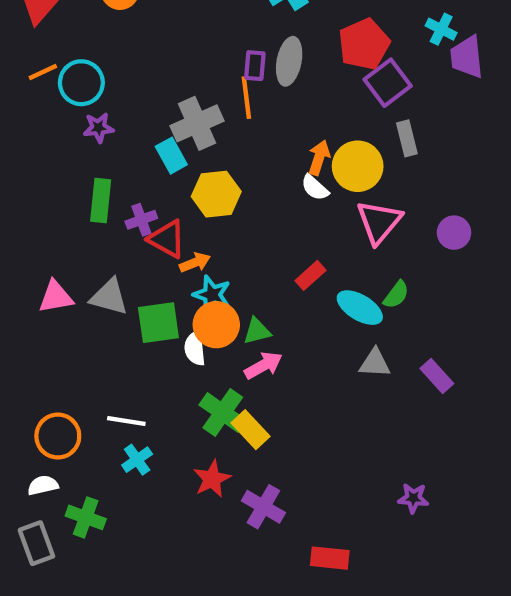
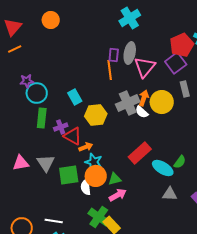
red pentagon: (364, 44) -> (182, 45), moved
orange line: (43, 72) -> (15, 49), moved
cyan circle: (81, 83) -> (37, 93), moved
gray cross: (197, 123) -> (128, 103), moved
purple star: (99, 128) -> (27, 81), moved
pink triangle: (379, 222) -> (145, 67), moved
red rectangle: (311, 275) -> (140, 153), size x1.6
gray triangle: (109, 297) -> (46, 163), turned 42

